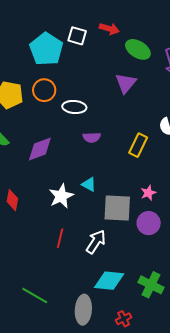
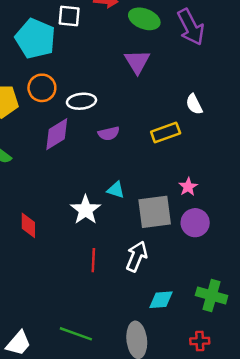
yellow rectangle: (138, 145) -> (166, 133), turned 55
purple diamond: (40, 149) -> (57, 134), moved
cyan diamond: (109, 281) -> (161, 300), size x0.7
red cross: (124, 319) -> (200, 341), moved, turned 35

